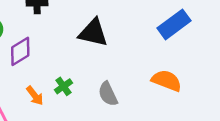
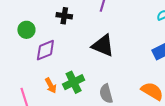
green cross: (63, 86) -> (74, 82), size x1.5

